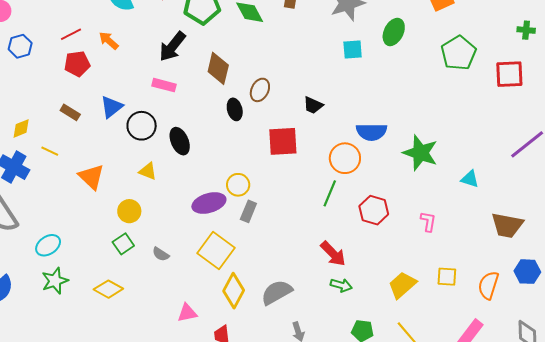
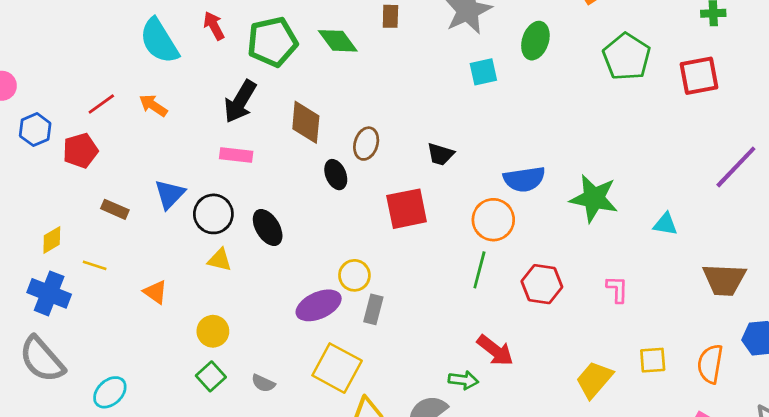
red pentagon: (77, 64) -> (80, 151), moved
yellow triangle: (148, 171) -> (220, 260), moved
orange triangle: (91, 177) -> (155, 292), size x0.7
green arrow: (341, 285) -> (463, 380), moved

